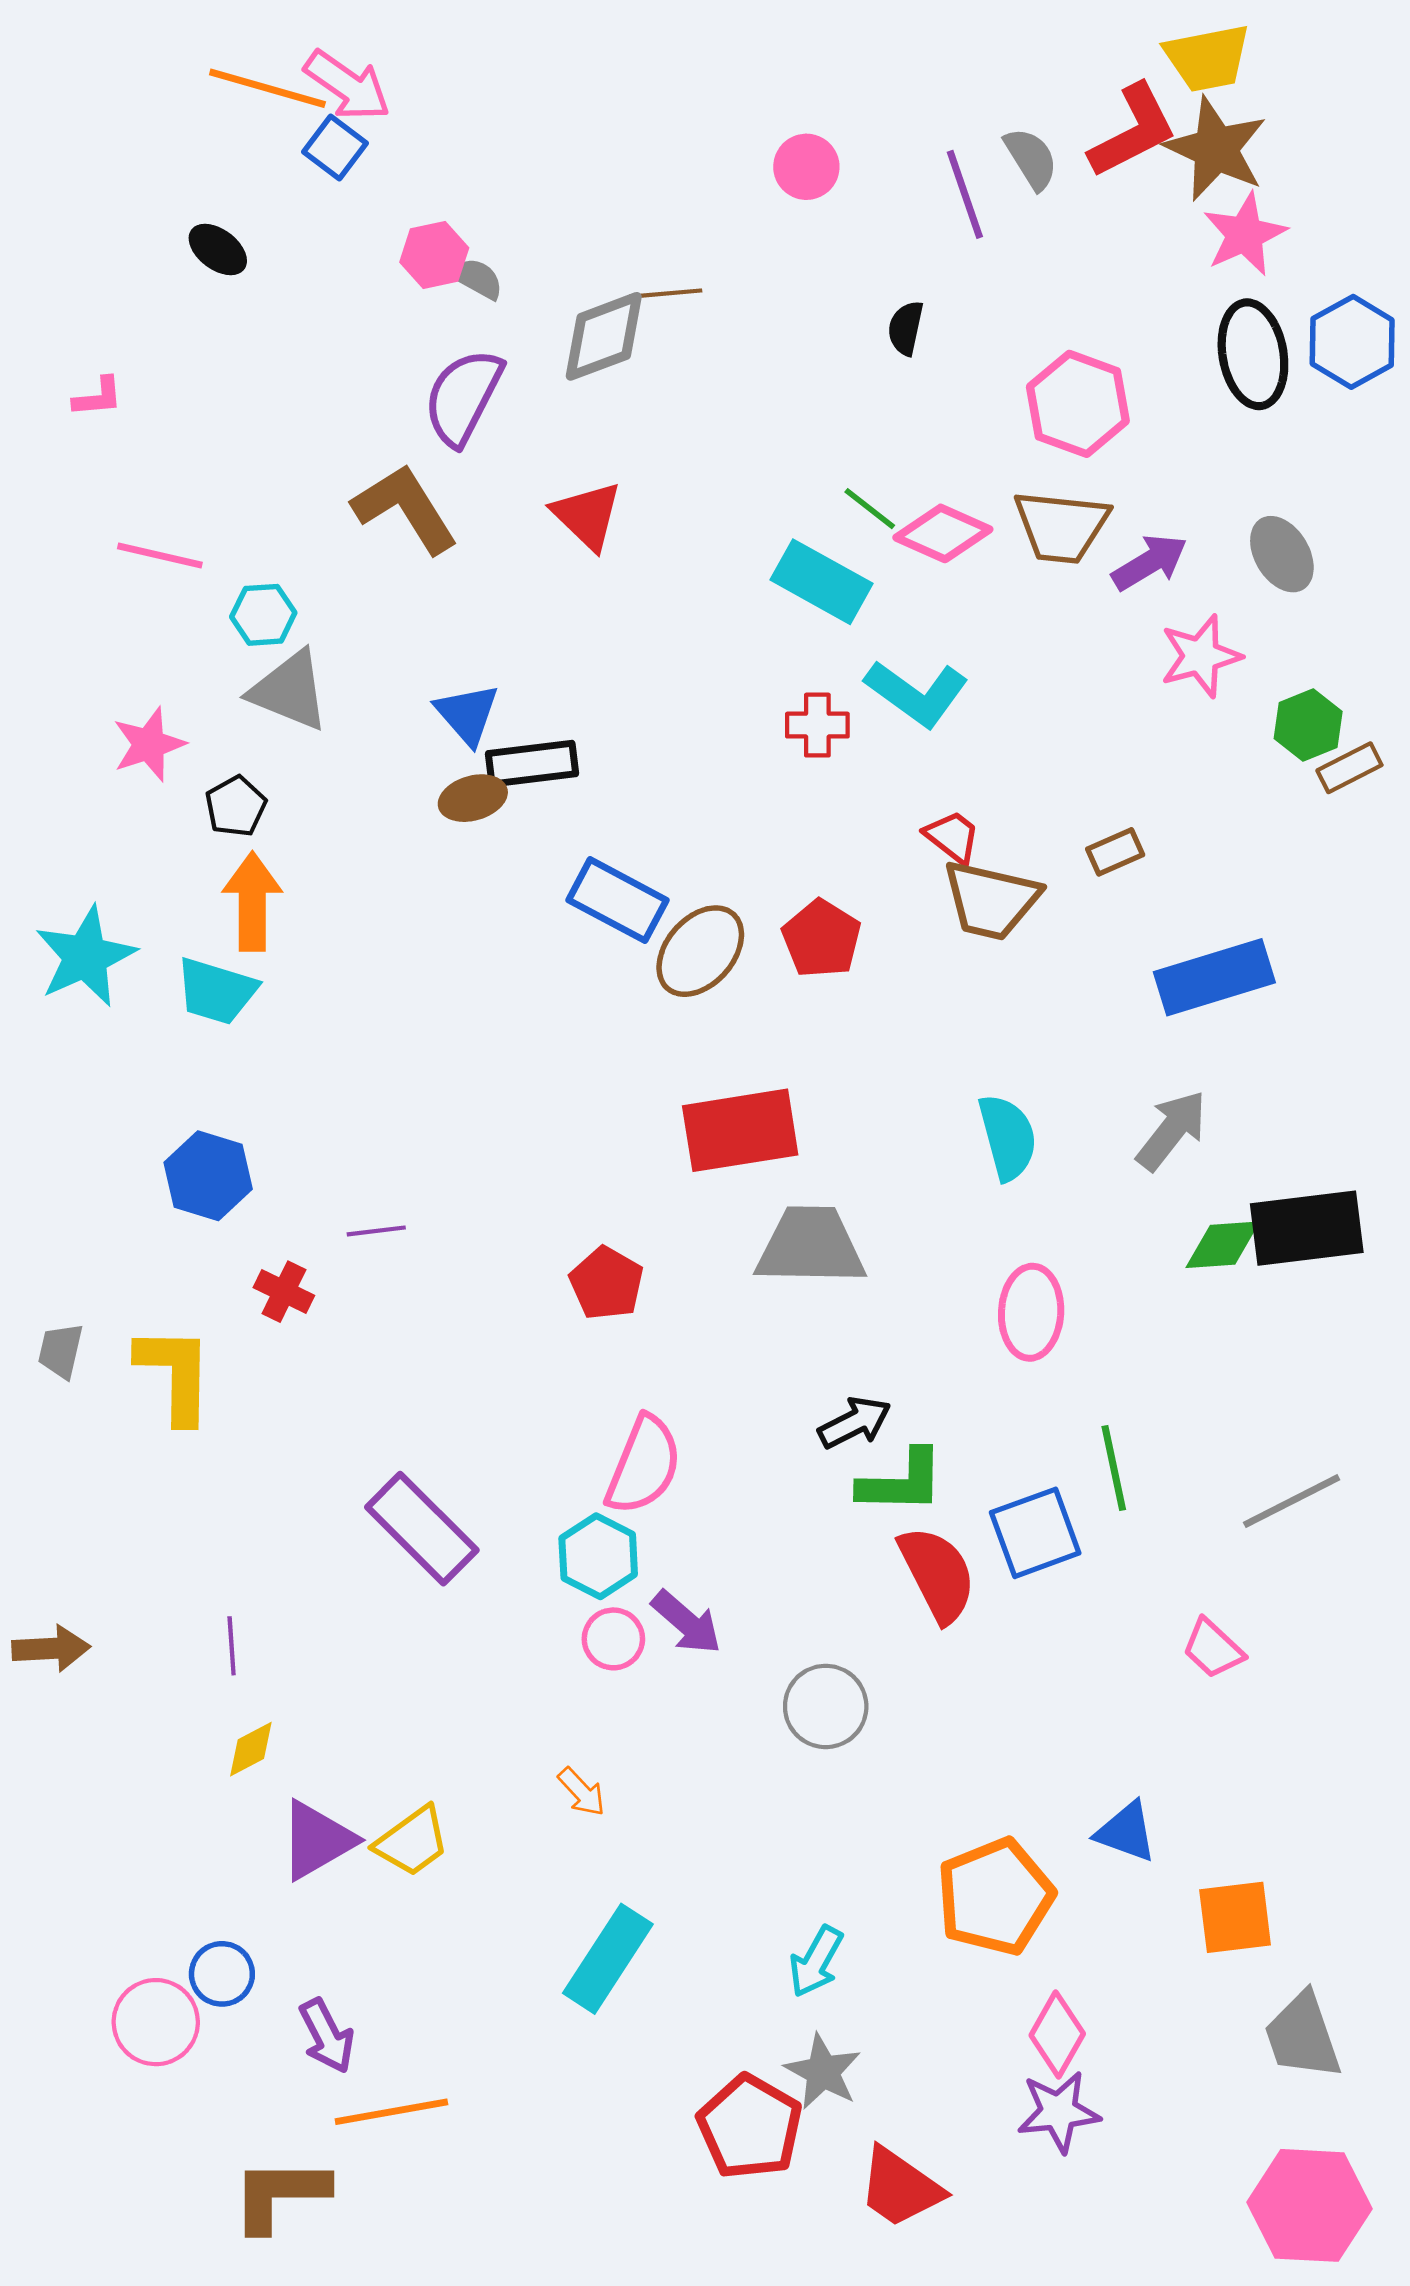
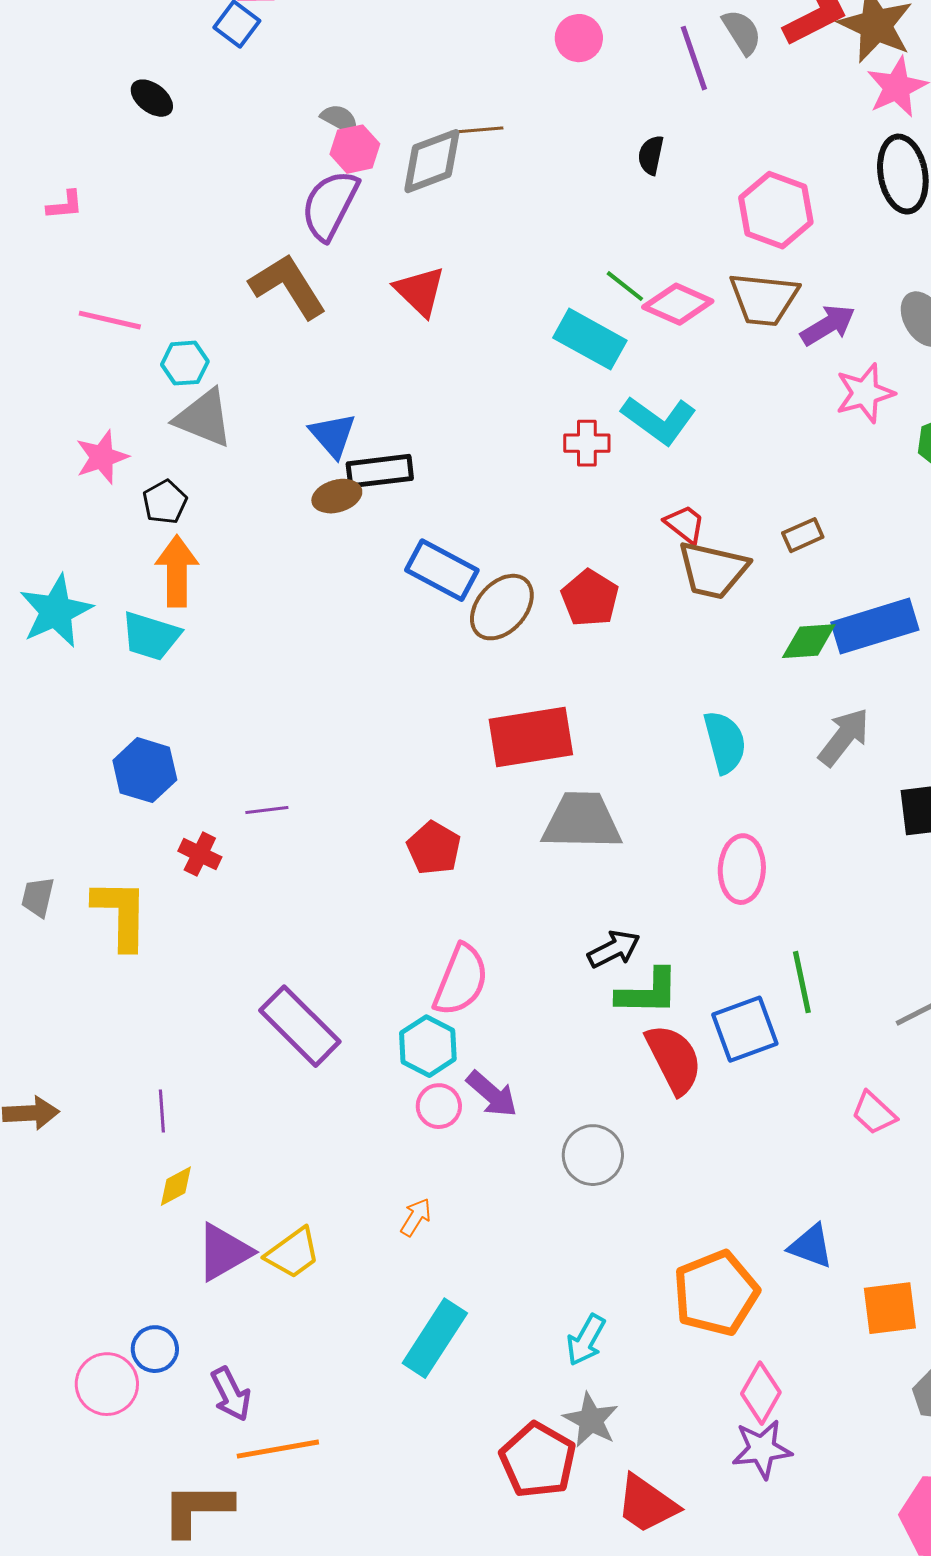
pink hexagon: (434, 255) -> (355, 149), moved
green diamond: (1223, 1245) -> (809, 641), moved
orange arrow: (582, 1792) -> (416, 1217), turned -105

